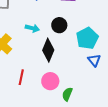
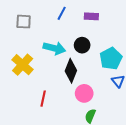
cyan arrow: (32, 28) -> (54, 48), size x1.5
pink circle: (50, 81) -> (84, 93), moved

